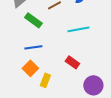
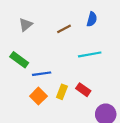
green rectangle: (33, 20) -> (19, 60), moved
yellow rectangle: (45, 80) -> (62, 92), moved

